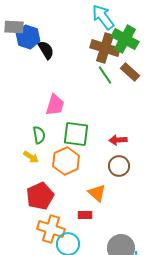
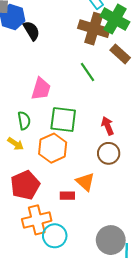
green line: (105, 75) -> (87, 72), moved
red arrow: (118, 140) -> (108, 126), turned 72
red rectangle: (85, 215) -> (67, 196), moved
orange cross: (51, 229) -> (37, 220), turned -32

